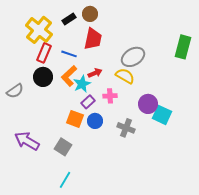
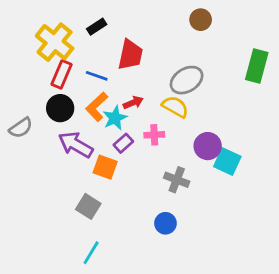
brown circle: (90, 14) -> (201, 20), moved
blue circle: (95, 121) -> (165, 223), moved
purple arrow: (27, 141) -> (76, 145), moved

